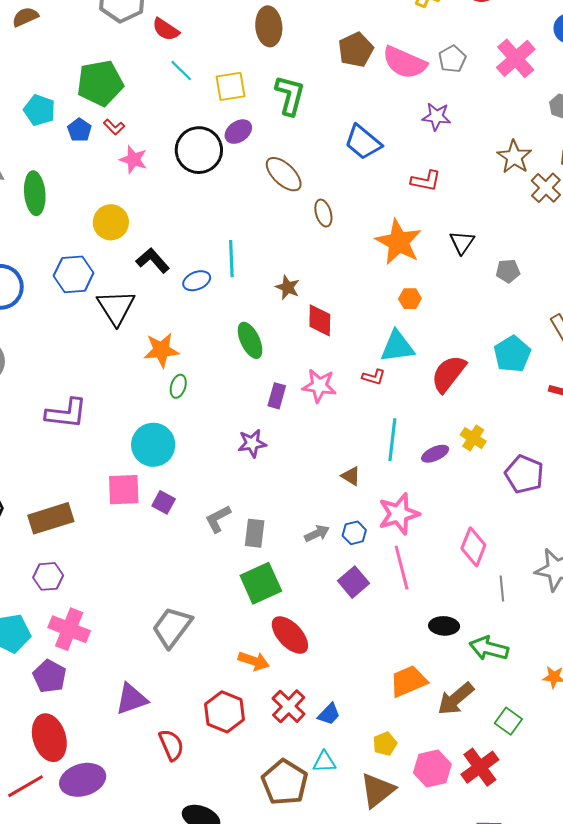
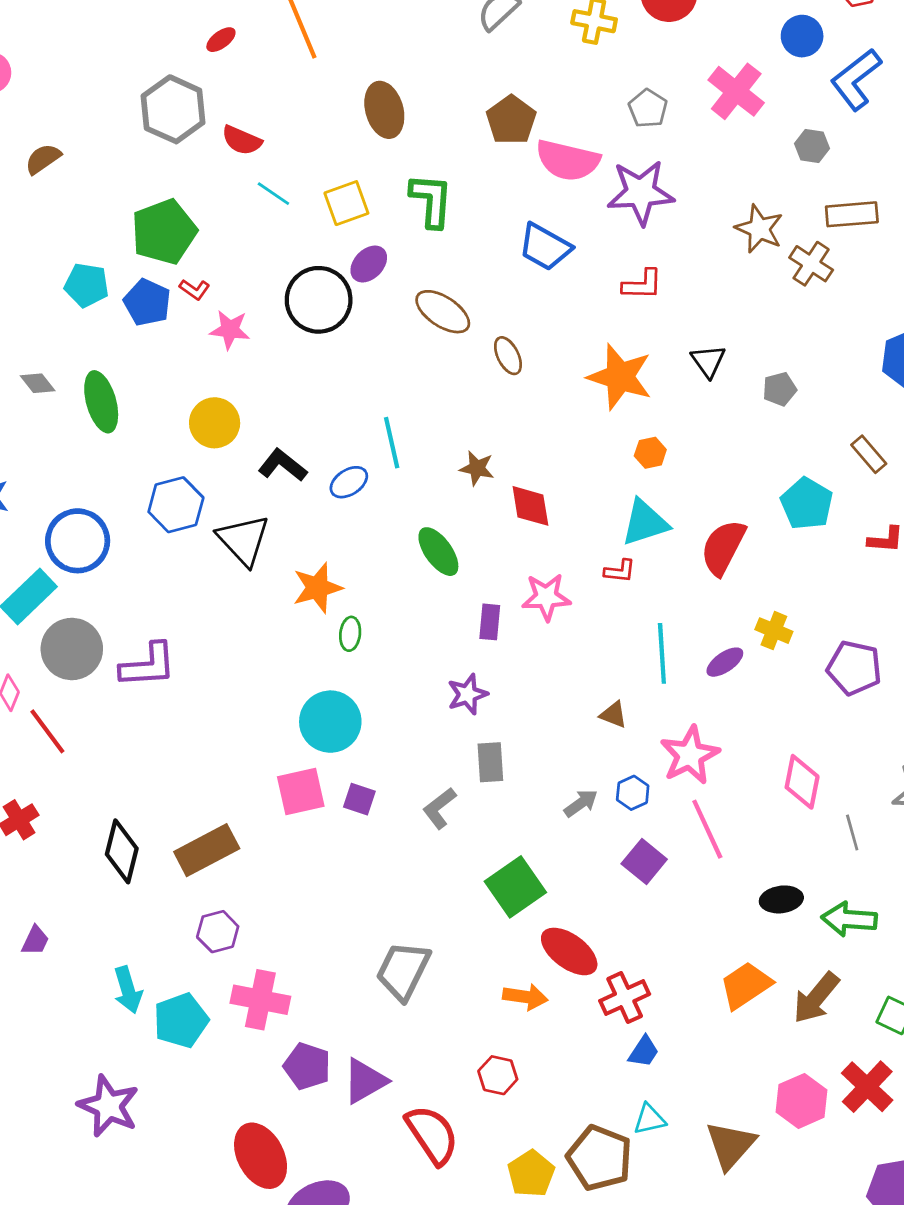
pink semicircle: (405, 62) -> (568, 160), moved
purple star: (436, 117) -> (641, 193), size x1.6
blue pentagon: (79, 130) -> (147, 302), size x1.4
purple L-shape: (66, 413) -> (148, 665), moved
gray rectangle: (255, 533) -> (490, 762), moved
purple pentagon: (49, 676) -> (307, 1066), moved
red cross: (289, 706) -> (625, 997), moved, turned 32
red hexagon: (225, 712) -> (498, 1075), size x0.7
yellow pentagon: (385, 744) -> (531, 1174), moved, size x1.4
red semicircle: (171, 745) -> (432, 1135), size x1.4

